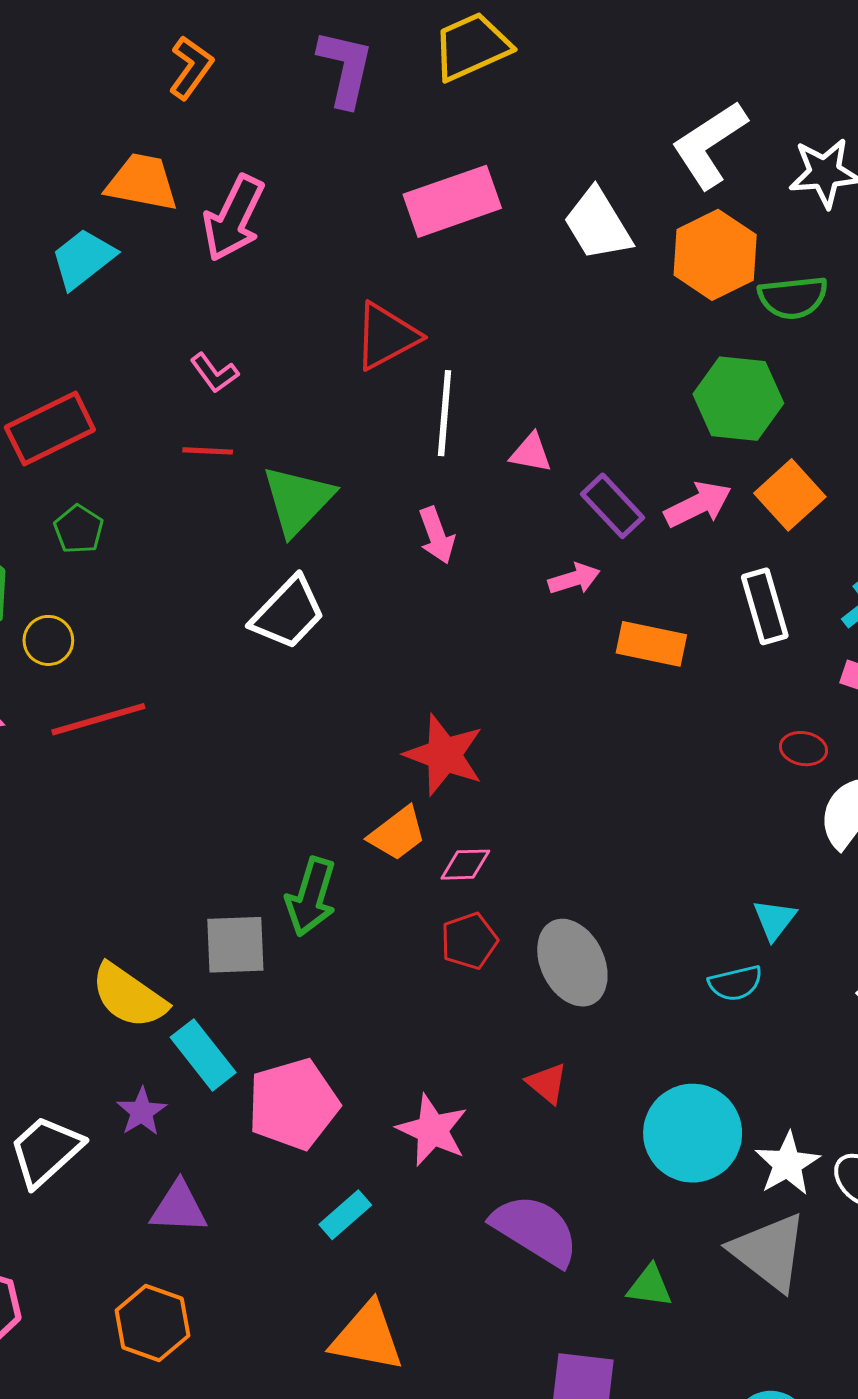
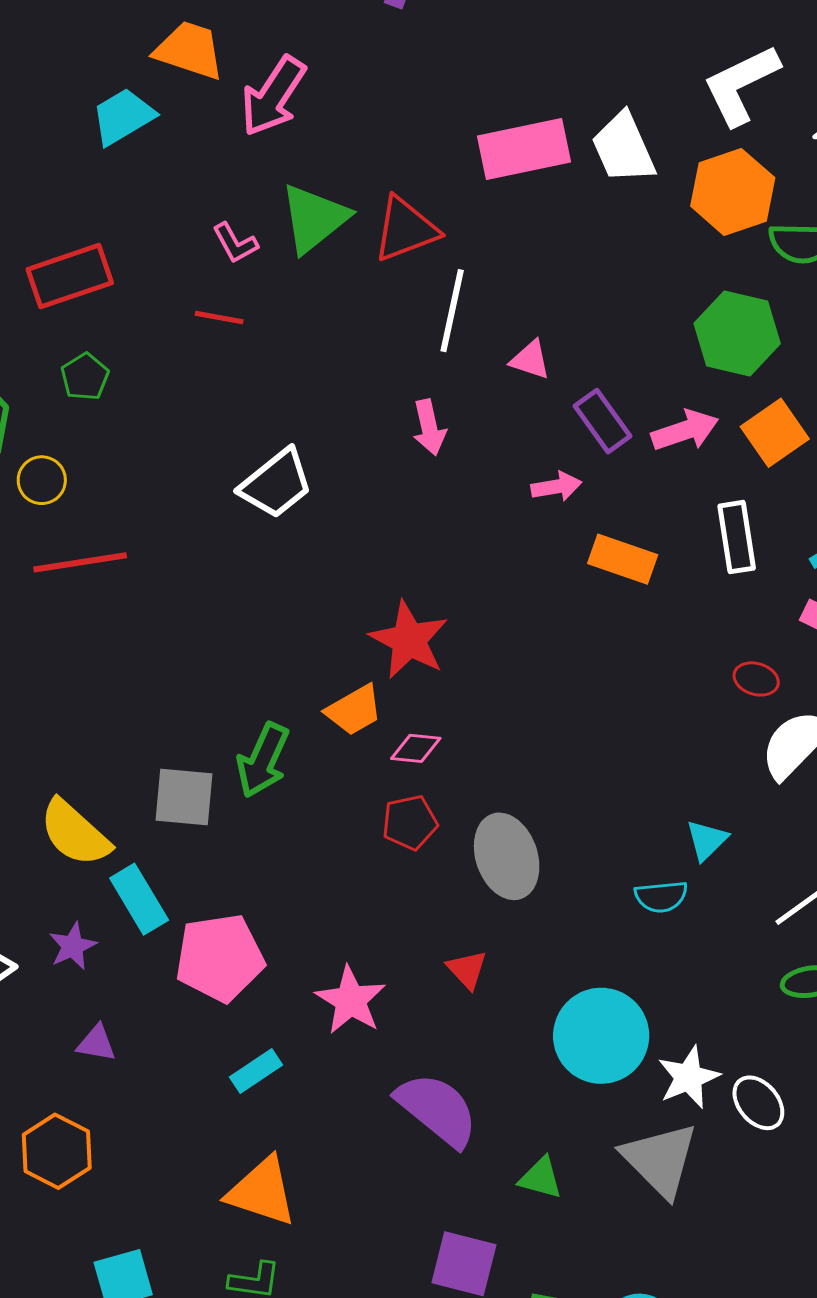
pink rectangle: (452, 201) -> (524, 149), moved
green triangle: (298, 500) -> (314, 218), moved
purple triangle: (179, 1208) -> (96, 1043), size x0.7

